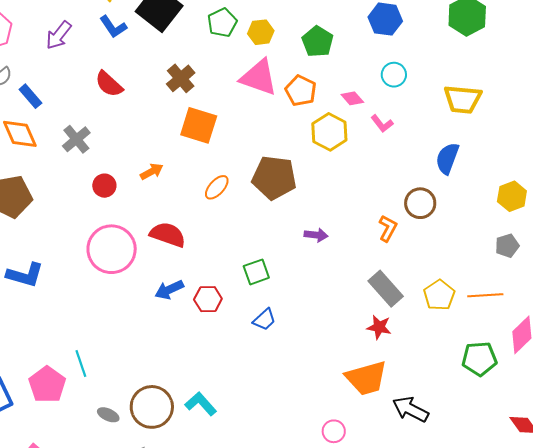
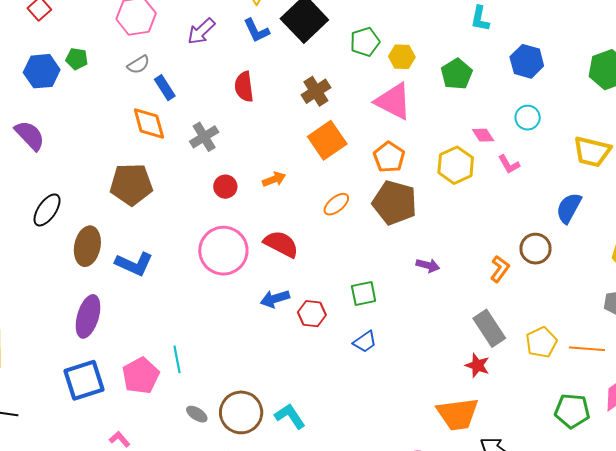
red semicircle: (109, 84) -> (244, 87), turned 32
orange pentagon: (301, 91) -> (389, 157), moved
orange square: (199, 125) -> (327, 140), turned 30

